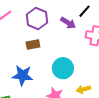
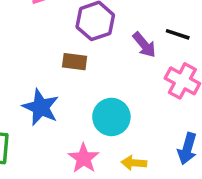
black line: (84, 11) -> (178, 34), turned 48

